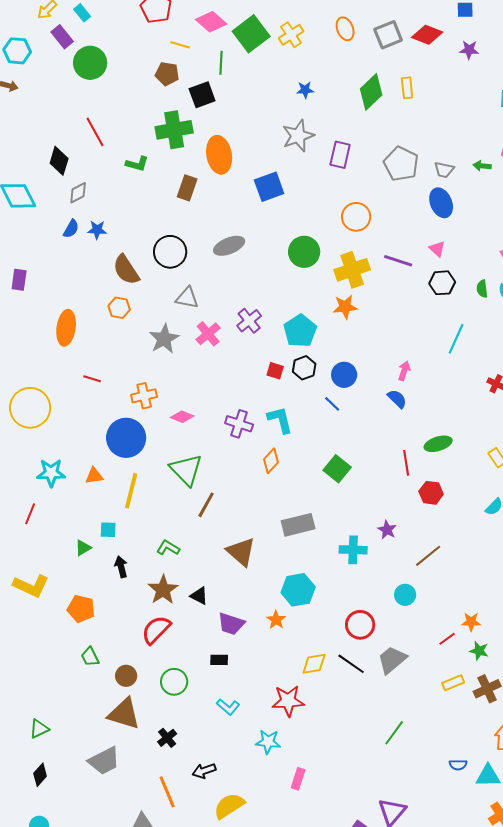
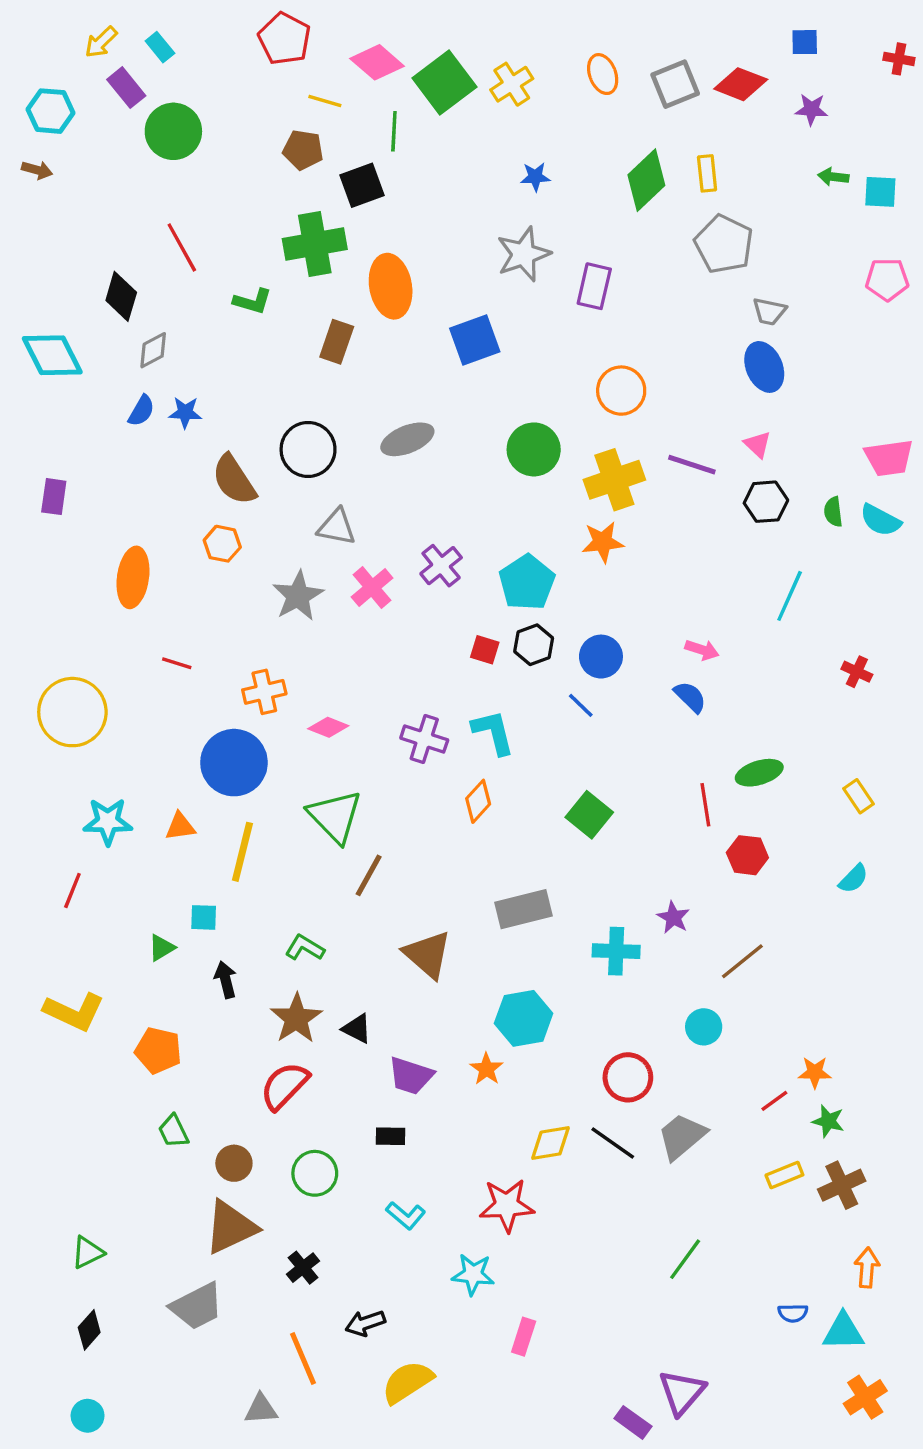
gray pentagon: (401, 164) -> (724, 244), moved
green arrow: (482, 166) -> (833, 177), moved
pink arrow: (404, 371) -> (702, 650), turned 90
brown triangle: (124, 714) -> (231, 1227), turned -42

